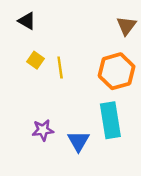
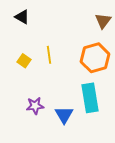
yellow square: (36, 60) -> (24, 61), moved

